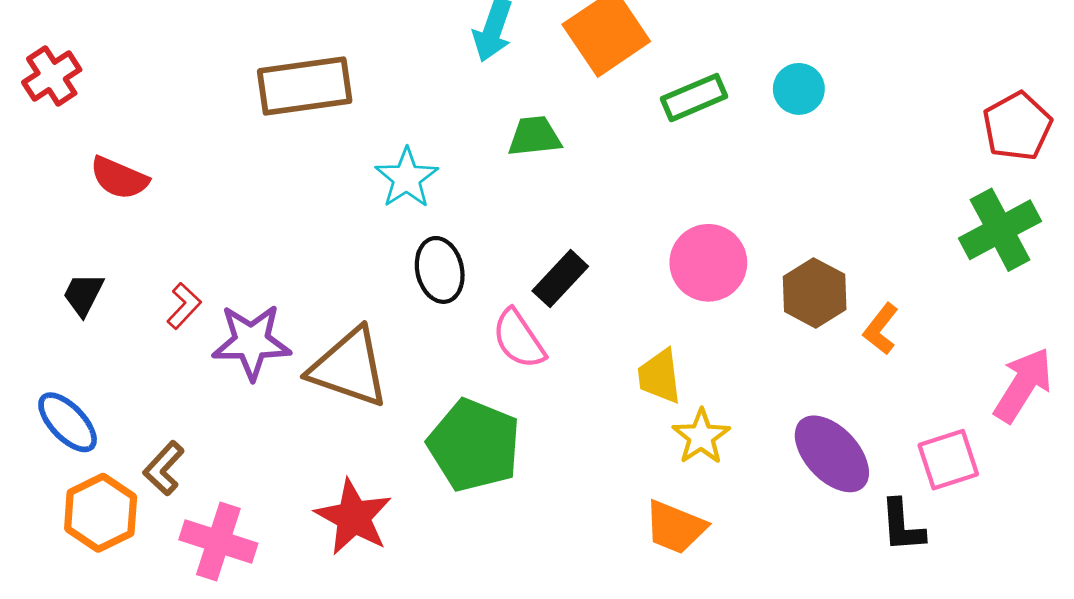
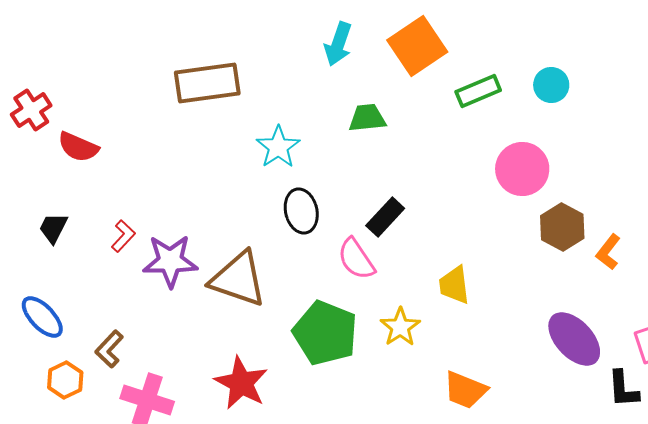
red cross: (52, 76) -> (31, 110), moved
pink circle: (708, 263) -> (522, 169), moved
yellow star: (701, 437) -> (400, 327), moved
orange hexagon: (101, 513) -> (65, 380), size x0.7

